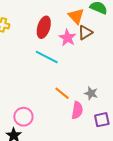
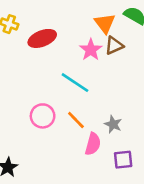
red ellipse: (44, 27) -> (42, 38), moved, turned 45
cyan line: (47, 57) -> (75, 83), moved
pink circle: (23, 117) -> (43, 116), moved

